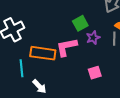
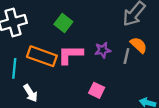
green square: (80, 23) -> (63, 23), moved, turned -35
pink square: (95, 73) -> (97, 90), turned 32

